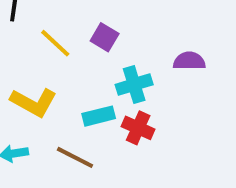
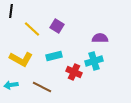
cyan cross: (134, 85) -> (94, 61), moved
cyan rectangle: (99, 116) -> (54, 56), moved

